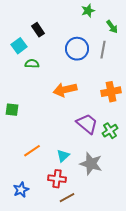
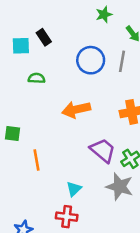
cyan square: (19, 46) -> (21, 46), moved, turned 35
orange line: (32, 151) -> (37, 160), moved, turned -66
gray star: (91, 164) -> (120, 187), moved

